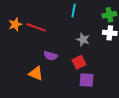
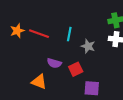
cyan line: (74, 11) -> (69, 34), moved
red square: (79, 62) -> (76, 69), moved

